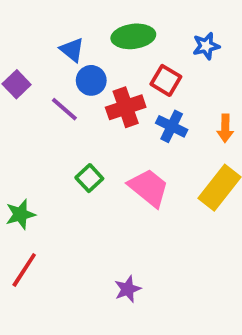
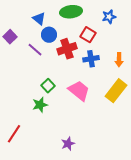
blue cross: (172, 126) -> (91, 59), turned -35
green star: (20, 214) -> (40, 105), moved

